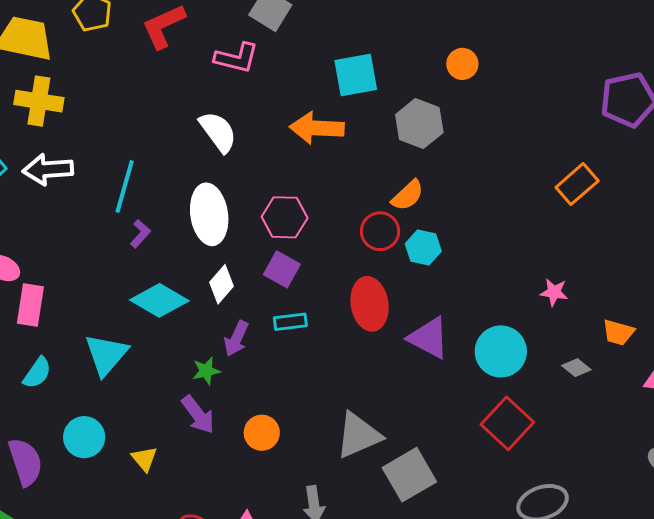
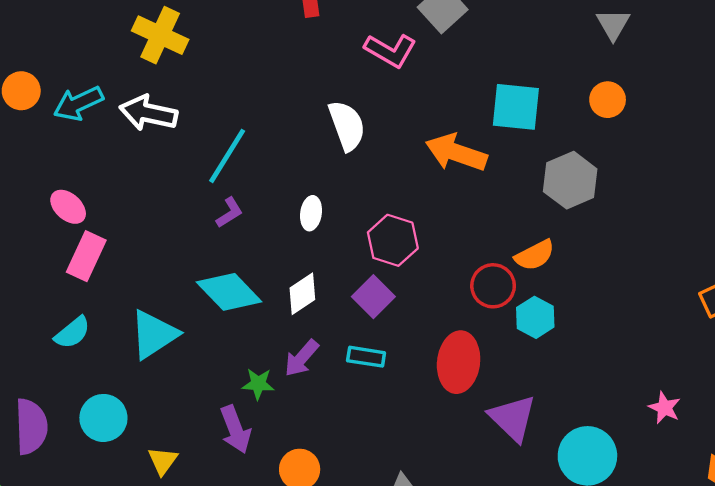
orange circle: (462, 64) -> (608, 100), moved
white ellipse: (209, 214) -> (311, 213), size x0.5

